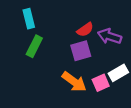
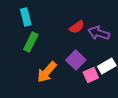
purple square: (81, 51) -> (76, 60), moved, turned -30
orange arrow: (74, 82) -> (47, 72), moved, turned 95

